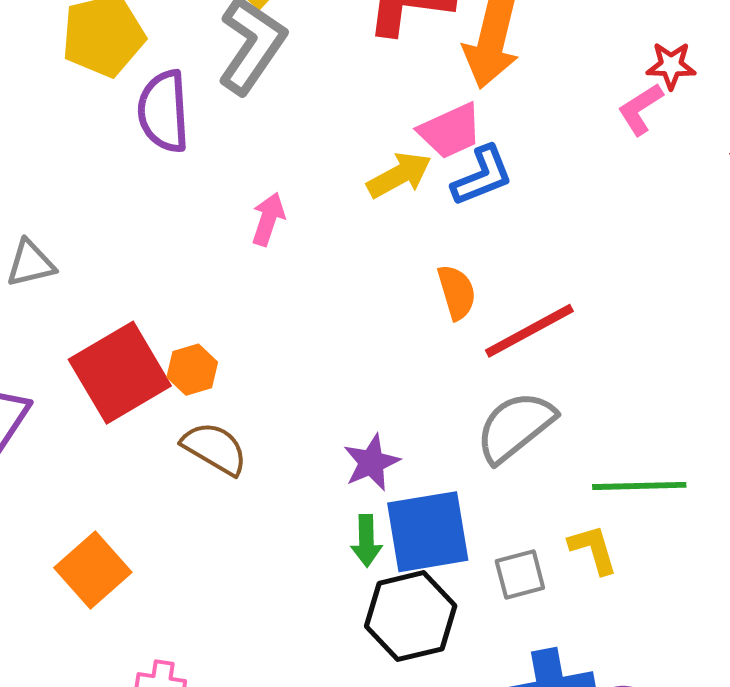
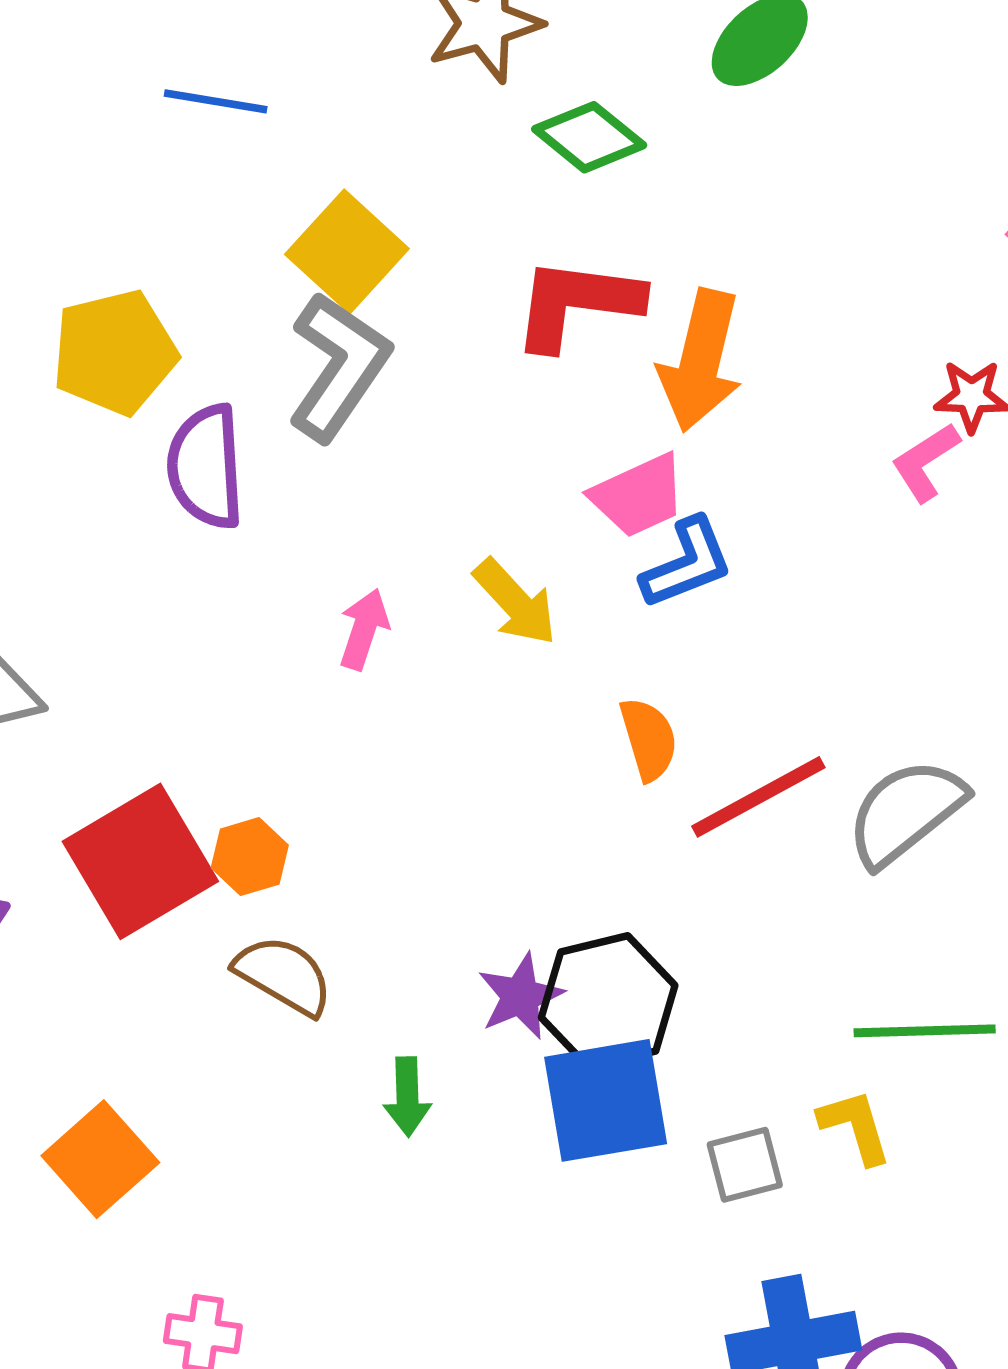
yellow arrow: (399, 175) -> (515, 602), moved, turned 76
gray semicircle: (515, 427) -> (906, 812), moved
green arrow: (366, 541) -> (407, 1097), moved
black hexagon: (411, 616) -> (608, 1001), moved

